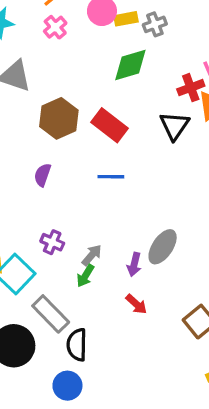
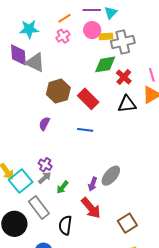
gray cross: (155, 24) -> (123, 42), size x1.6
red cross: (191, 88) -> (124, 77), moved, turned -35
black triangle: (174, 126) -> (127, 104), turned 42
gray arrow: (92, 255) -> (45, 178), moved
red arrow: (136, 304) -> (91, 208), size x1.6
black semicircle: (77, 345) -> (65, 225), moved

